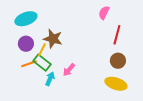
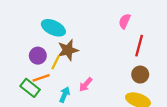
cyan ellipse: (26, 19) -> (53, 28), moved, turned 45
brown star: (53, 39) -> (68, 50), turned -30
green rectangle: (42, 63) -> (30, 88), moved

